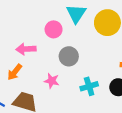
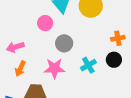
pink arrow: (26, 49) -> (15, 47), moved
pink star: (52, 81) -> (54, 68), size x1.5

